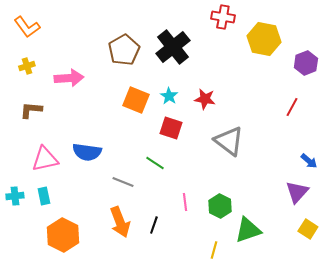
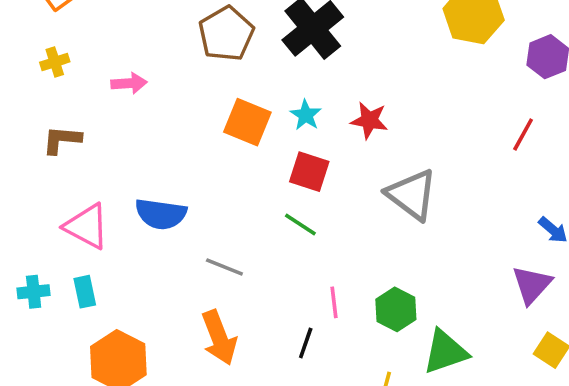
pink arrow: (69, 78) -> (129, 83), size x0.7
pink triangle: (45, 159) -> (87, 226), turned 40
green line: (155, 163) -> (300, 225), moved
black line: (154, 225) -> (306, 343), moved

